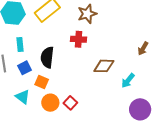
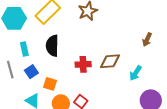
red cross: (78, 39) -> (83, 64), moved
black semicircle: (47, 57) -> (52, 46), moved

